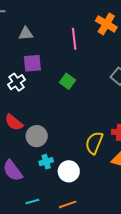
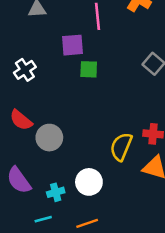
purple square: (32, 63) -> (72, 45), moved
green square: (68, 81) -> (89, 69), turned -35
cyan cross: (46, 162) -> (56, 192), moved

